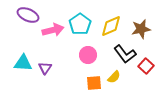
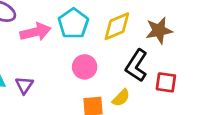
black L-shape: (125, 54) -> (136, 66), turned 70
red square: (146, 66) -> (166, 82), turned -35

